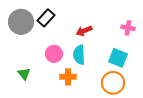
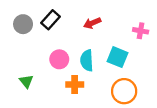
gray circle: (21, 22) -> (23, 24), size x0.7
red arrow: (84, 31) -> (92, 23), moved
cyan square: (118, 58) -> (117, 57), moved

